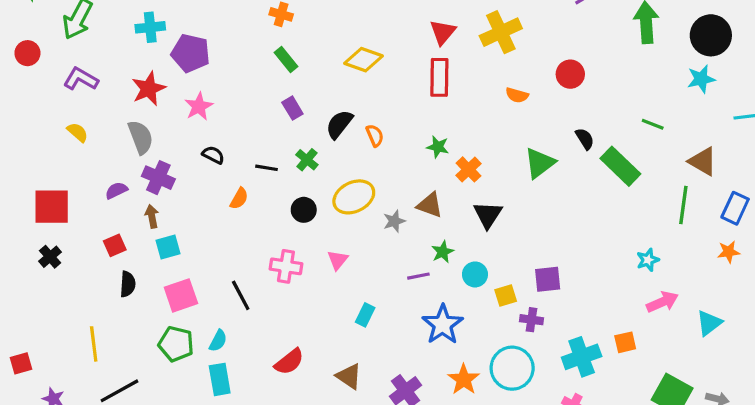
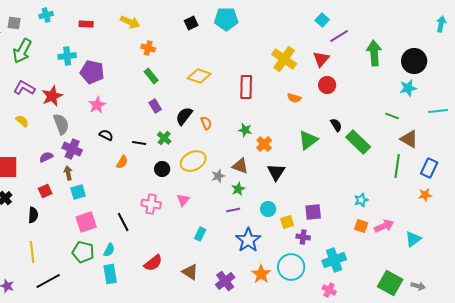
red triangle: (443, 32) -> (321, 59), moved
yellow cross: (501, 32) -> (284, 59), turned -30
red star: (149, 89) -> (52, 96), moved
green line: (653, 124) -> (392, 116), moved
green star: (443, 252) -> (238, 189), moved
cyan star: (648, 260) -> (361, 200), moved
black semicircle: (128, 284) -> (33, 215), moved
orange square: (625, 342) -> (361, 226), moved, turned 32

